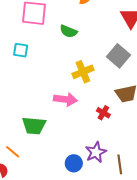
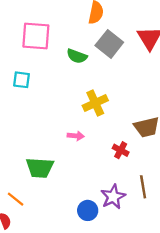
gray square: (119, 56) -> (109, 44), moved
pink arrow: (65, 99) -> (76, 136), size x0.6
brown line: (120, 164) -> (143, 187), moved

